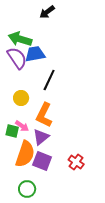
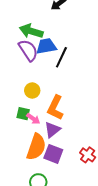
black line: (49, 80) -> (61, 57), moved
green square: (12, 131) -> (23, 114), moved

